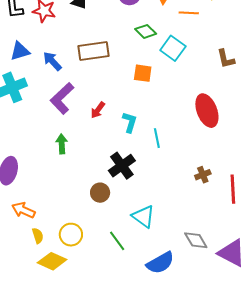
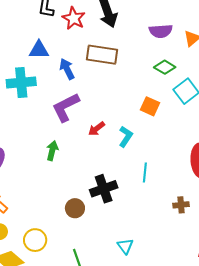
green diamond: (146, 31) -> (165, 67), turned -30
brown rectangle: (94, 51) -> (102, 55), moved
cyan L-shape: (130, 122) -> (126, 137), moved
brown cross: (203, 175) -> (181, 205), moved
cyan triangle: (143, 216) -> (125, 246), moved, size x0.7

